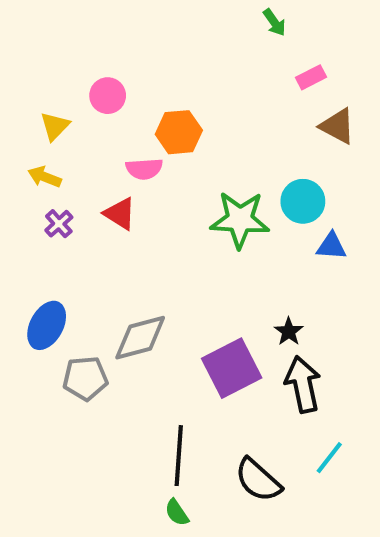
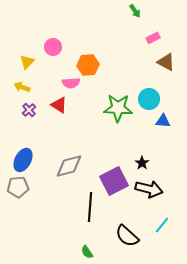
gray pentagon: (85, 378) -> (18, 187), moved
black arrow: (303, 384) -> (149, 189), turned 116
black line: (179, 456) -> (90, 207), moved

